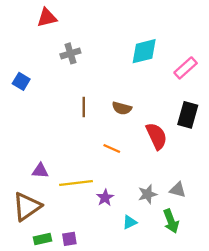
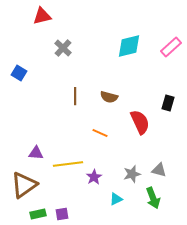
gray cross: (70, 53) -> (63, 48), turned -30
pink rectangle: (186, 68) -> (171, 47), moved
black rectangle: (188, 115) -> (168, 103), size x0.7

